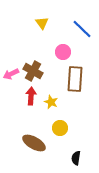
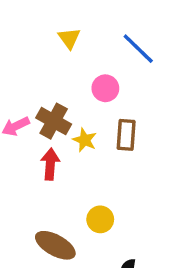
brown rectangle: (75, 79) -> (126, 135), size x0.7
yellow star: (51, 102) -> (85, 140), moved

